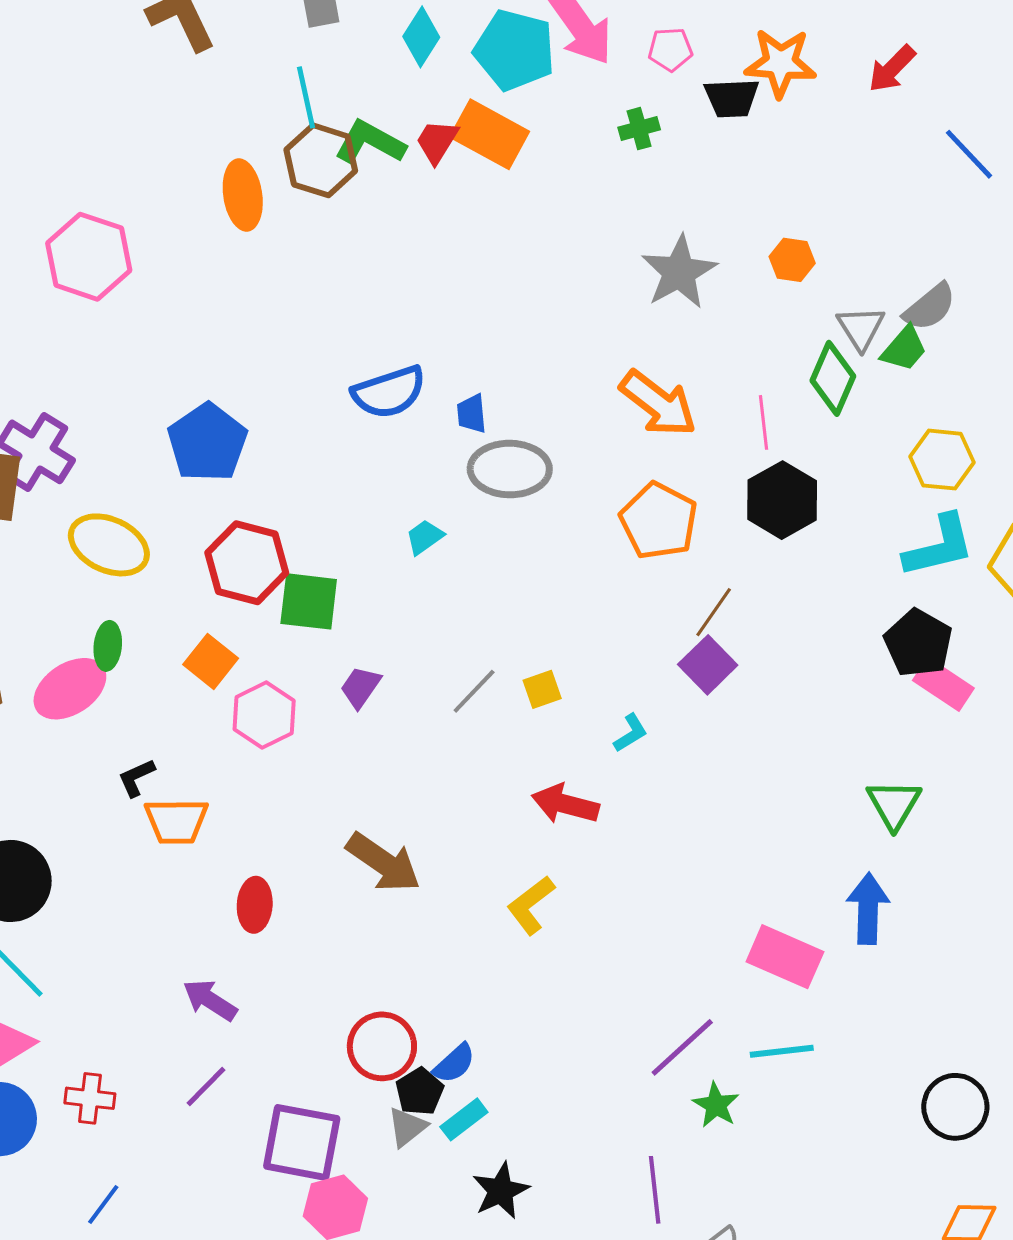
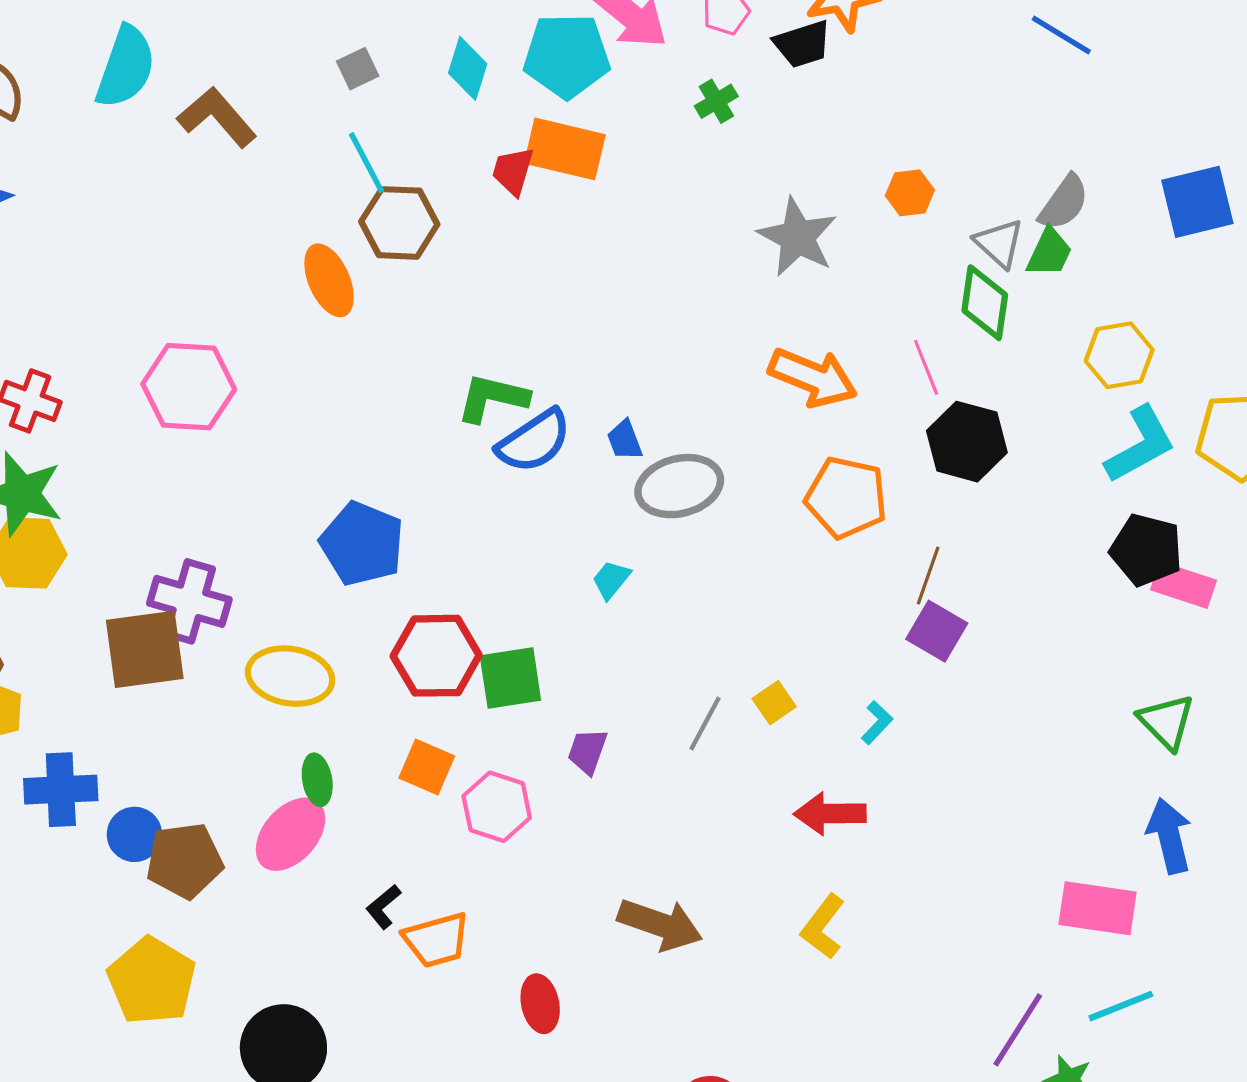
green L-shape: (370, 142) -> (493, 398), moved

